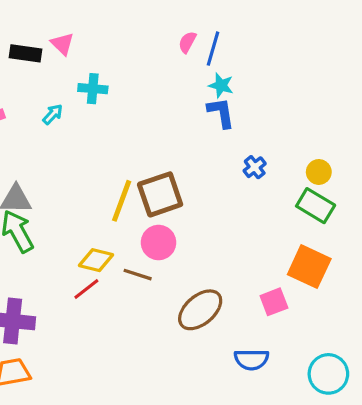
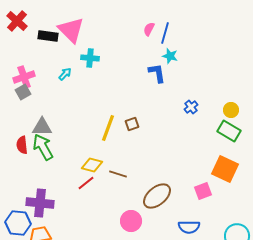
pink triangle: (62, 44) -> (71, 30), size x1.8
blue L-shape: (221, 113) -> (157, 73), moved
brown square: (160, 194) -> (132, 124), size x0.5
pink circle: (158, 243) -> (131, 221), moved

